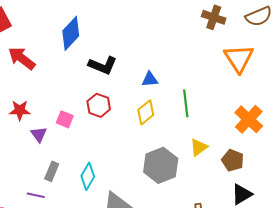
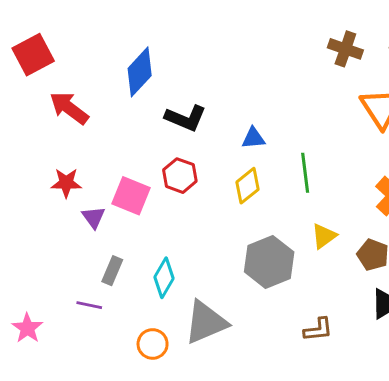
pink square: (65, 119) -> (131, 196), size x1.5

